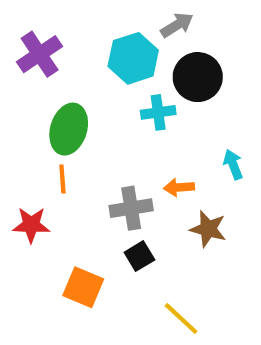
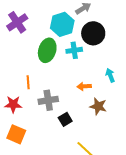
green ellipse: (69, 129) -> (47, 50), moved
gray cross: (131, 208) -> (48, 100), moved
orange square: (83, 287) -> (16, 134), moved

